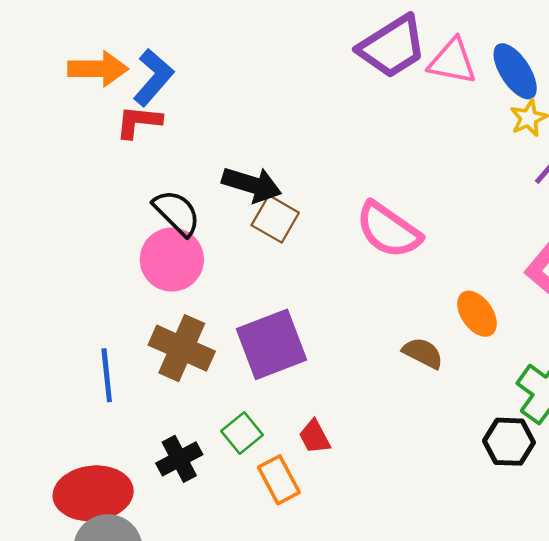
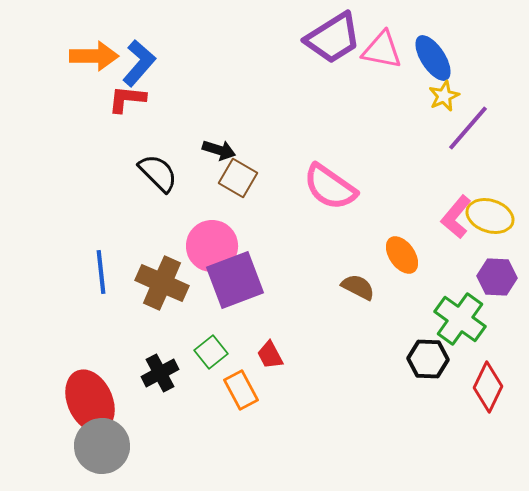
black arrow: (252, 184) -> (219, 150), size x0.7
pink circle: (172, 260) -> (212, 246), moved
blue line: (107, 375) -> (101, 272), moved
red ellipse: (93, 493) -> (90, 401), turned 72

